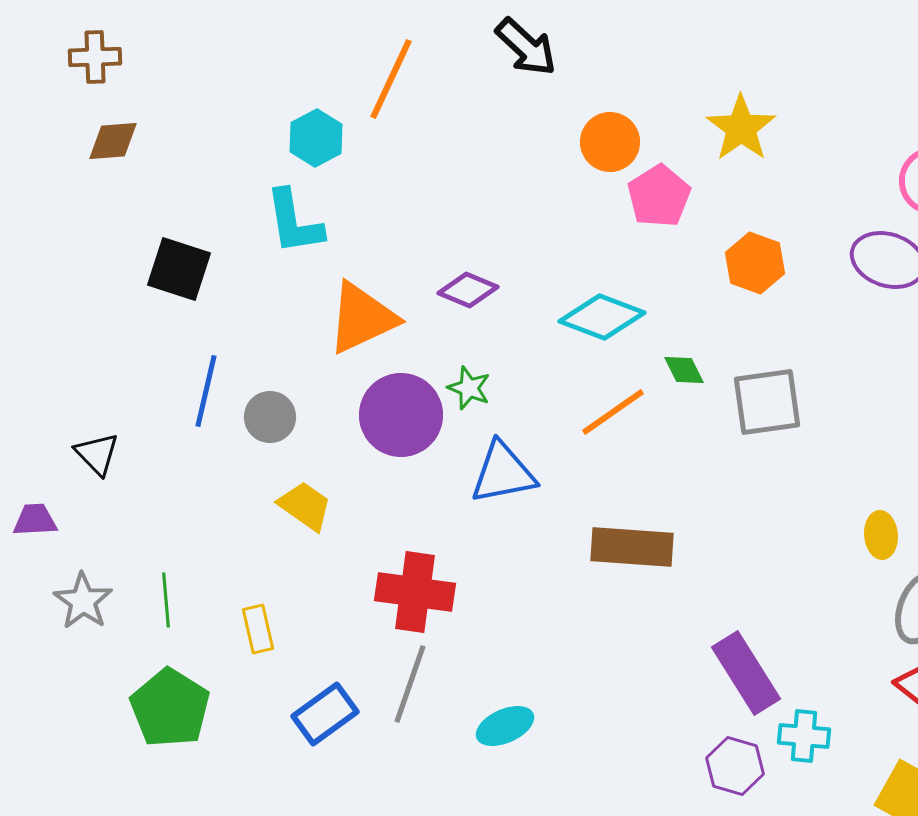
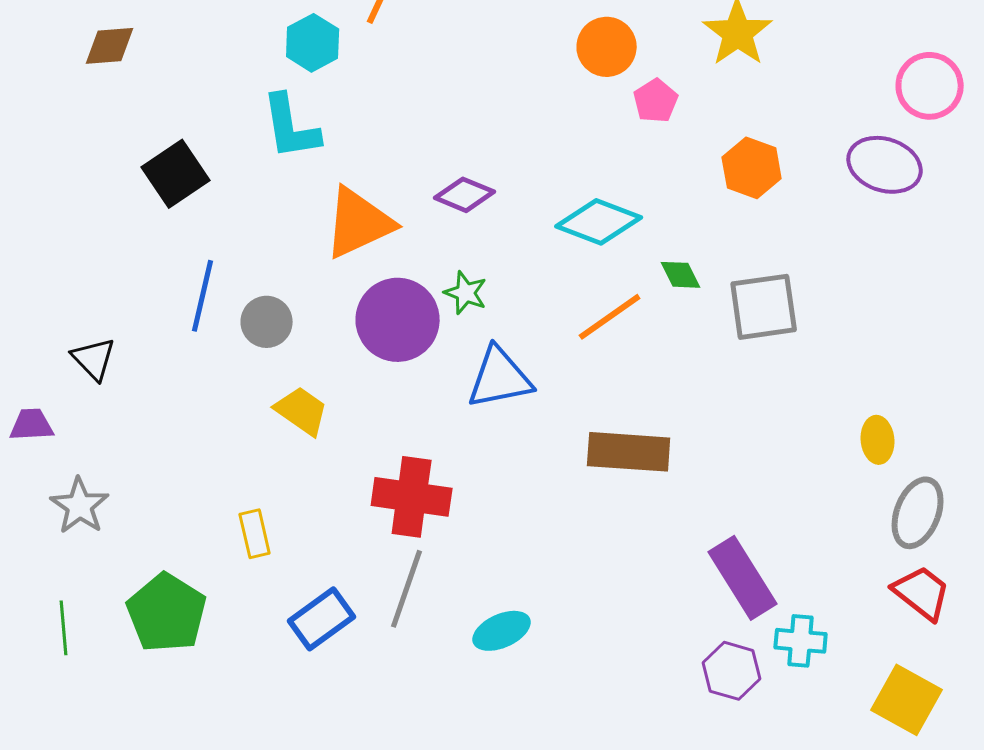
pink pentagon: (659, 196) -> (656, 101), size x0.7
black square: (179, 269) -> (176, 174), turned 38
green line: (166, 600) -> (64, 628), moved

